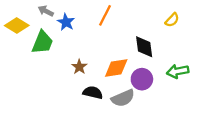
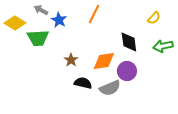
green trapezoid: (42, 42) -> (38, 38), turned 65
green arrow: (178, 71) -> (163, 46), moved

